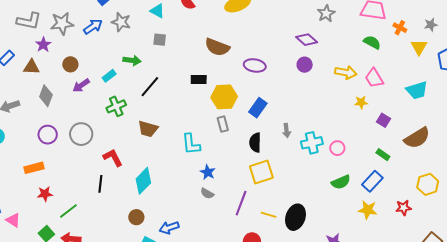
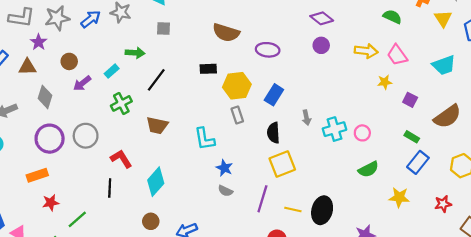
purple circle: (48, 135) -> (50, 139), size x1.4
blue rectangle: (372, 181) -> (418, 162), moved
red star: (403, 208) -> (443, 204), moved

